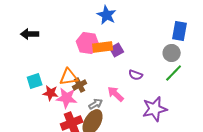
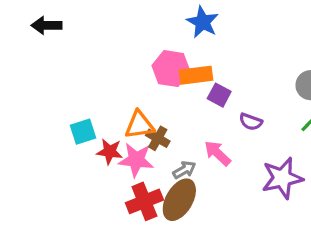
black arrow: (30, 34) -> (46, 25), moved
purple square: (117, 50) -> (219, 95), moved, turned -32
brown cross: (80, 85) -> (158, 138), turned -32

